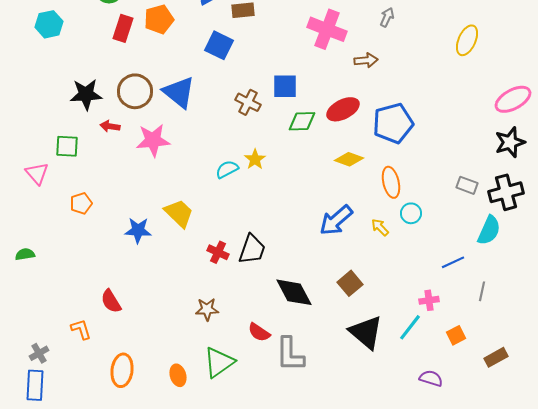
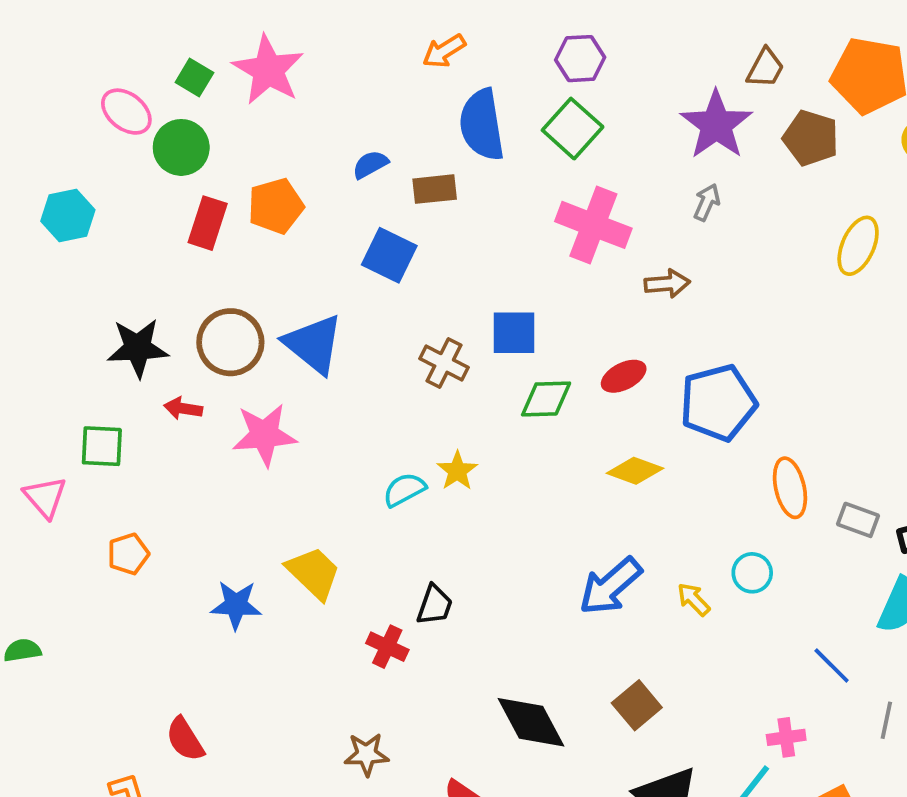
red ellipse: (343, 109) -> (624, 376), size x0.7
orange ellipse: (391, 182) -> (790, 488), moved
black trapezoid: (252, 249) -> (435, 605), moved, size x0.7
blue line: (453, 262) -> (832, 665), turned 70

